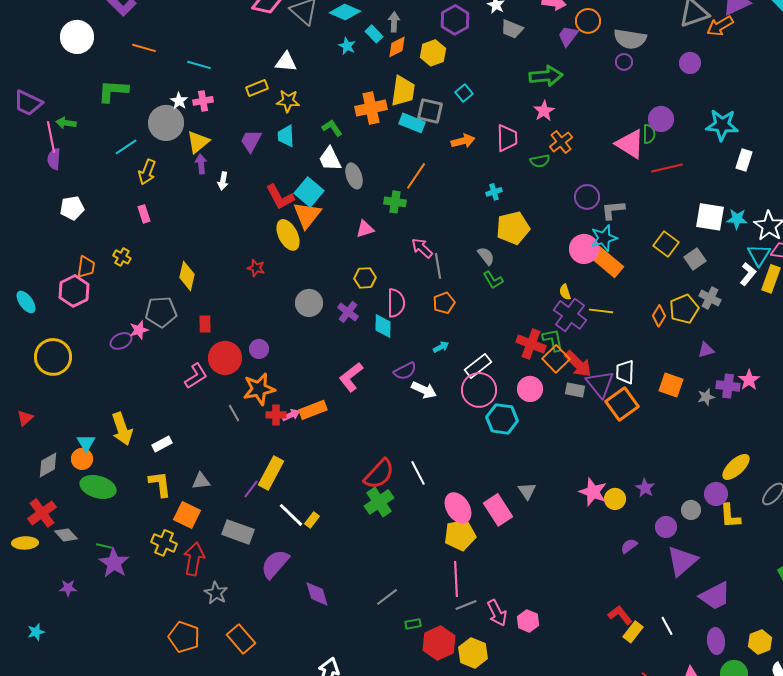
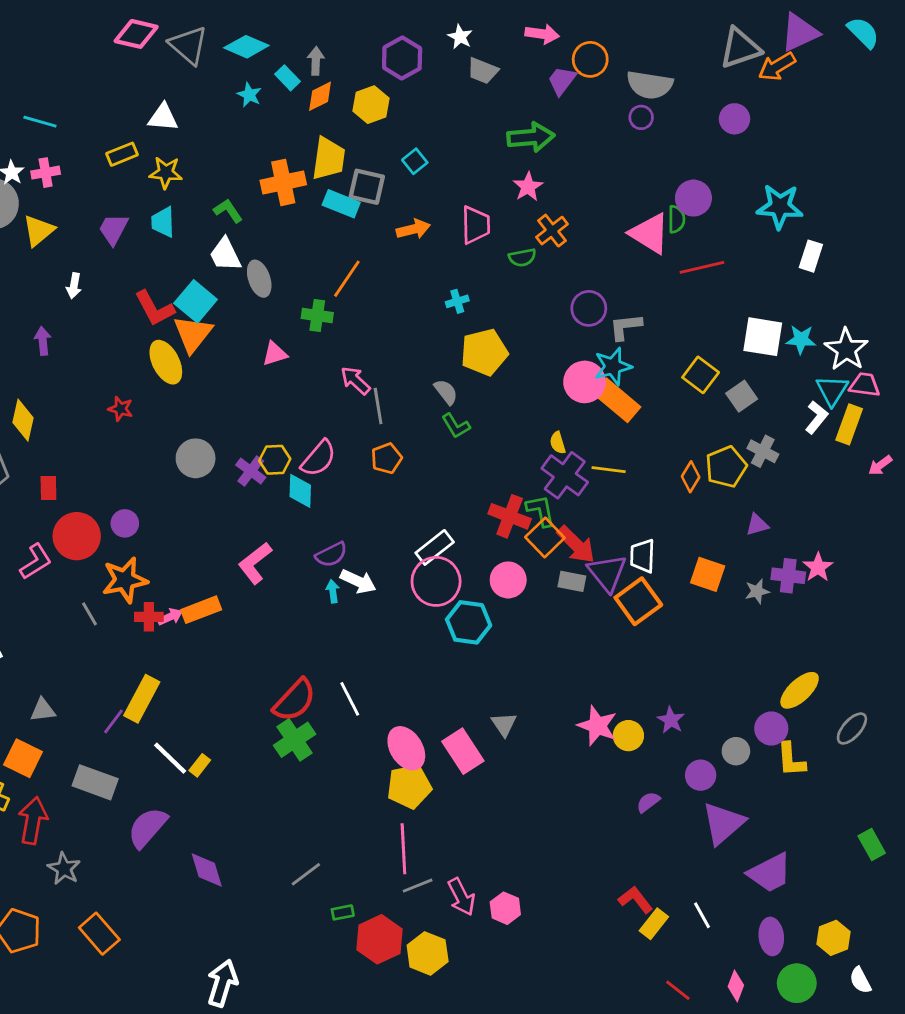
purple arrow: (201, 164) -> (43, 341), moved
yellow hexagon: (365, 278) -> (275, 460), moved
pink semicircle: (396, 303) -> (319, 458), turned 40
cyan arrow: (441, 347) -> (333, 591), moved, turned -70

